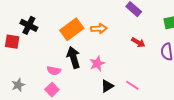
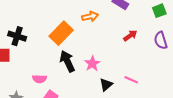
orange arrow: (99, 29) -> (90, 16), moved
red arrow: (138, 42) -> (130, 36), turned -56
pink semicircle: (54, 71) -> (40, 79), moved

